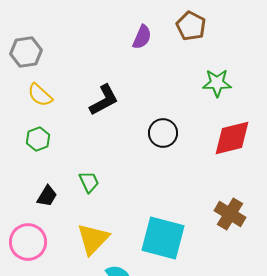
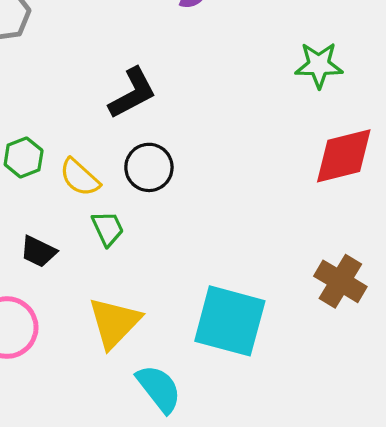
yellow semicircle: (40, 95) -> (80, 177), moved
black circle: (163, 133) -> (149, 167), moved
black trapezoid: (47, 196) -> (38, 252), turned 85

